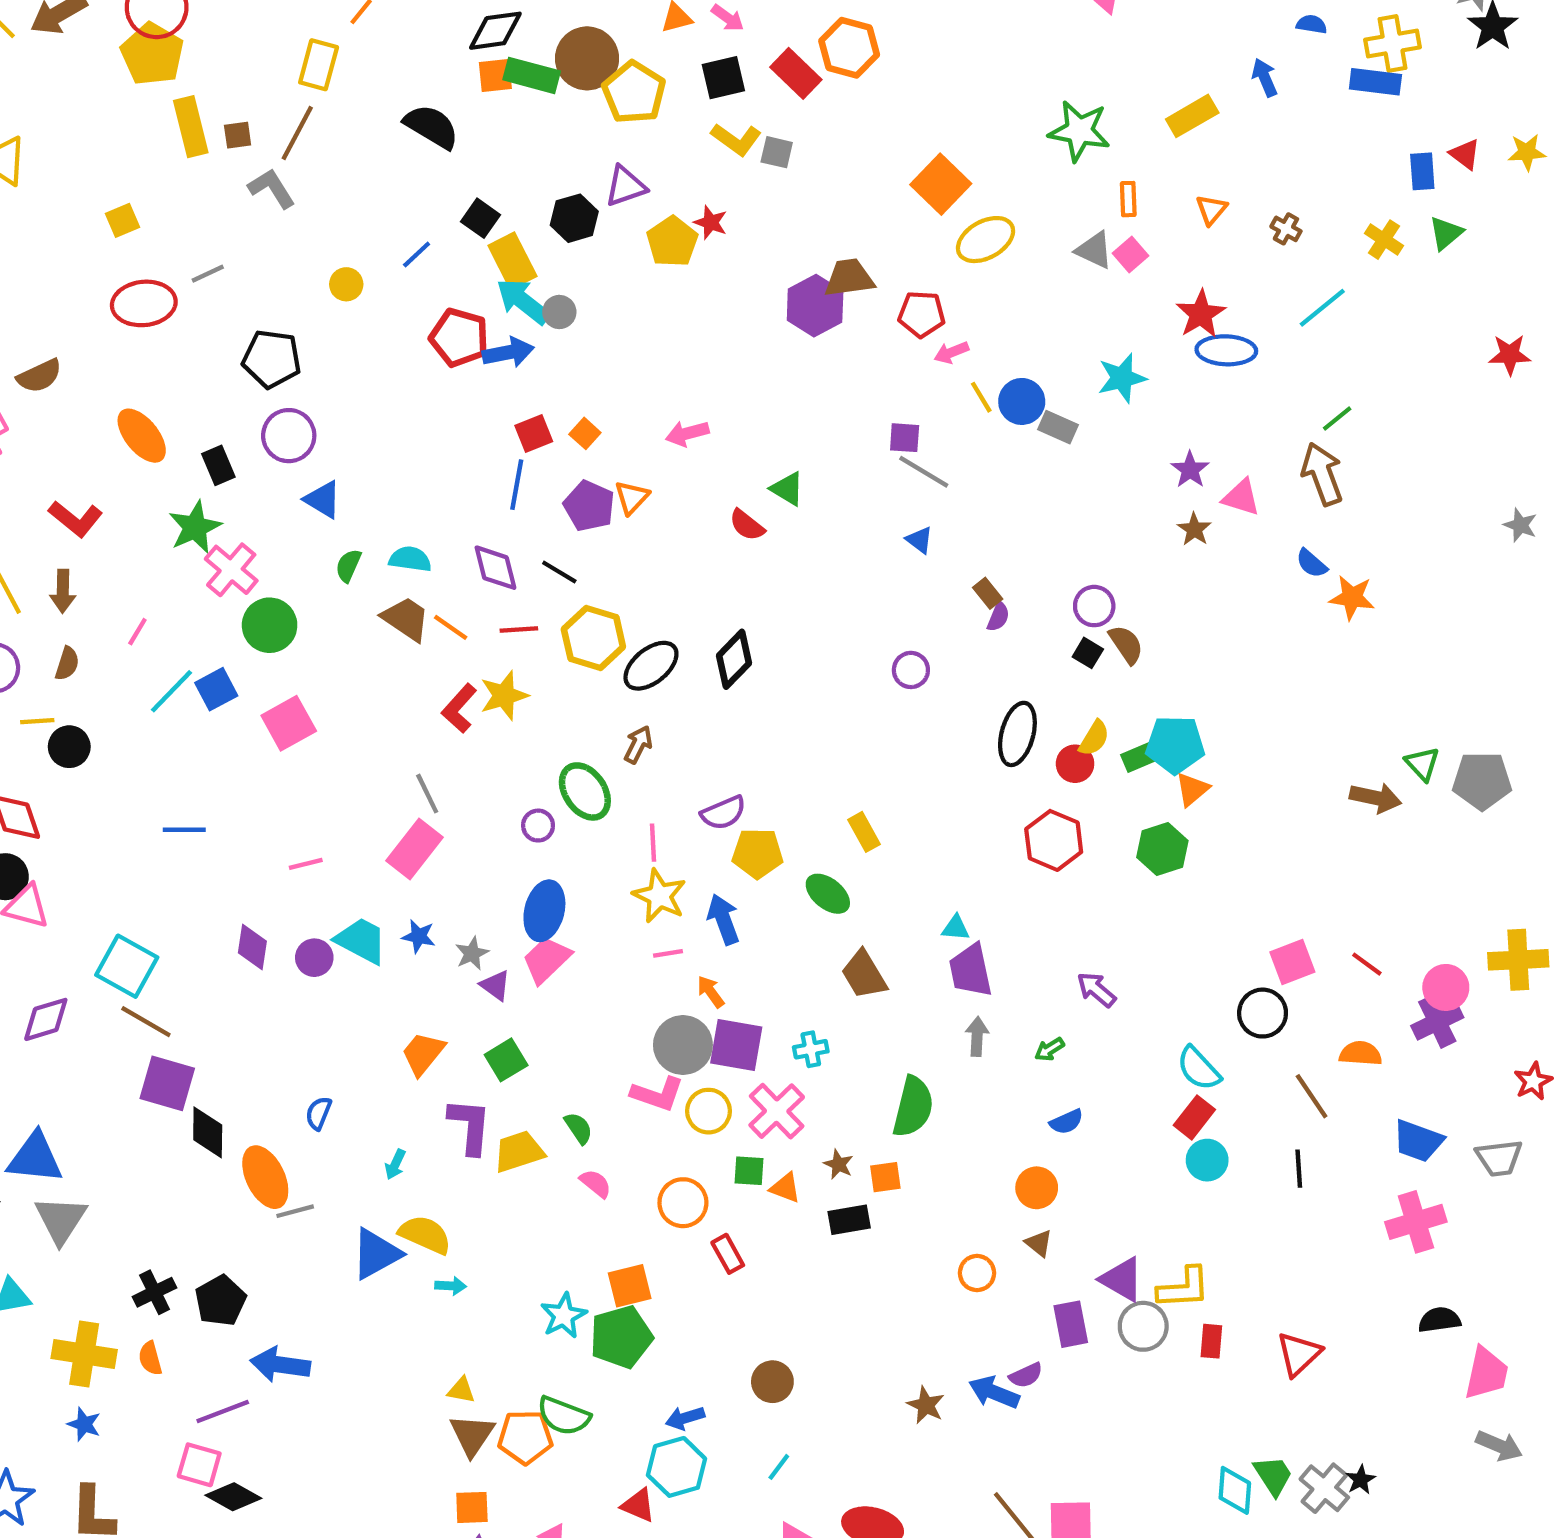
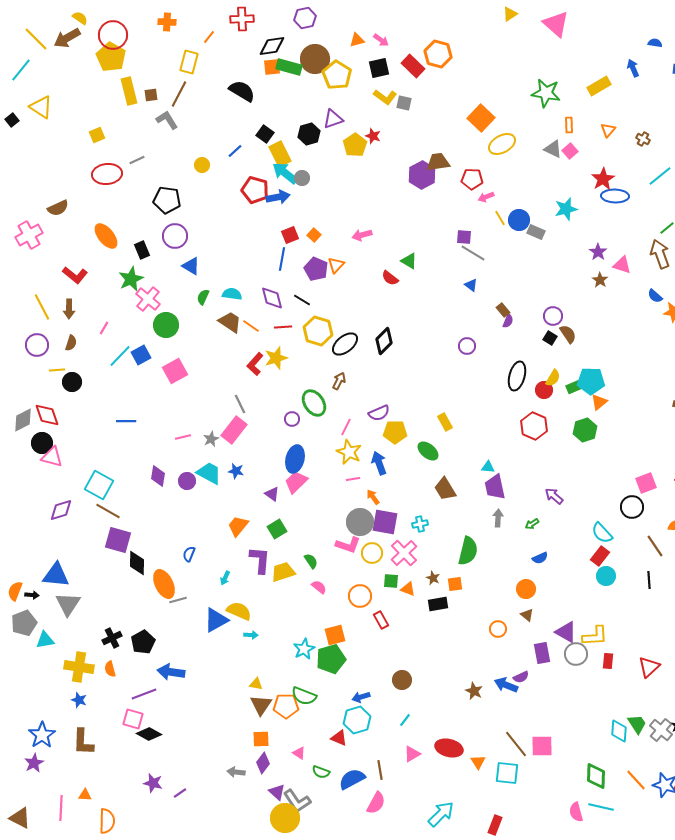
pink line: (653, 843) -> (346, 427), turned 30
gray star: (472, 953) -> (211, 439), moved

